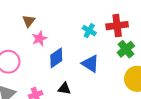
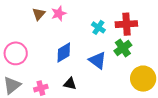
pink star: (39, 39) -> (59, 13), moved
green cross: (126, 49) -> (123, 48), moved

